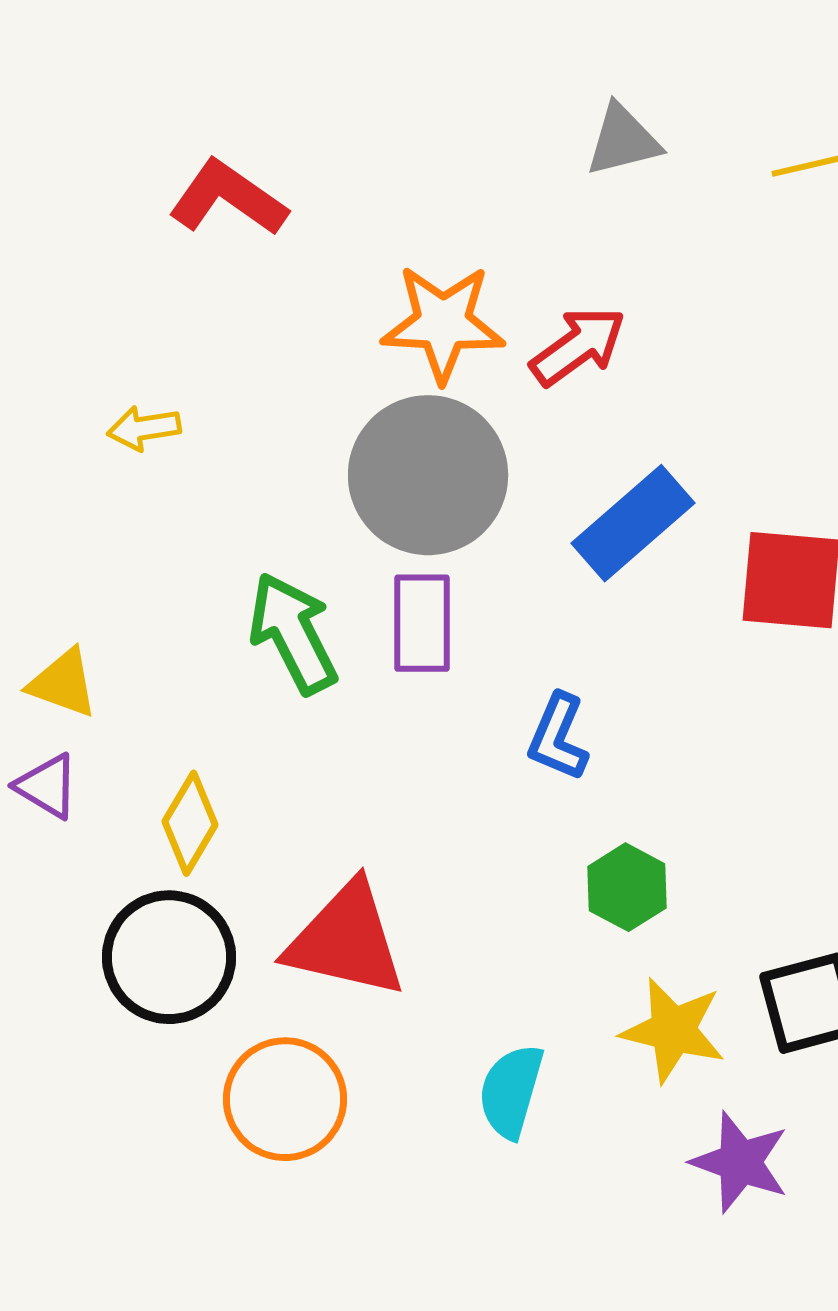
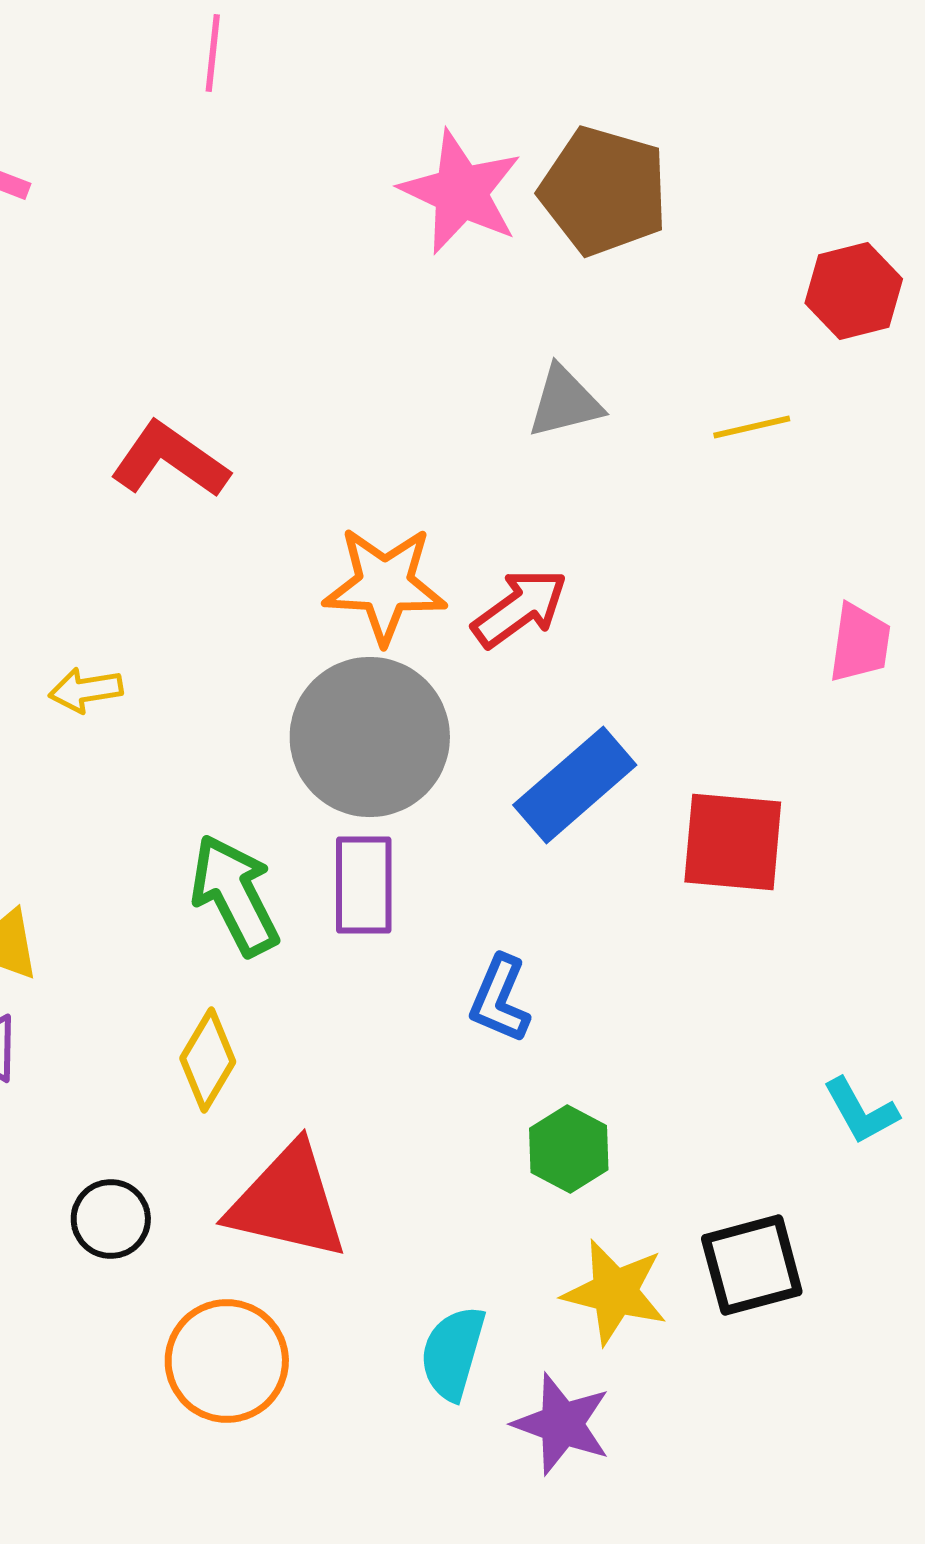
yellow diamond: (190, 823) -> (208, 1060), moved
black circle: (169, 957) -> (111, 1219), size x0.6
purple star: (740, 1162) -> (562, 1424), moved

